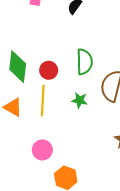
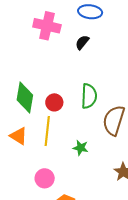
green star: (80, 100) -> (81, 148), moved

